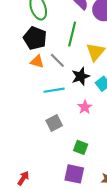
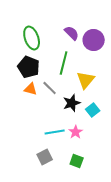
cyan line: (54, 90) -> (55, 132), moved
gray square: (54, 123) -> (45, 157), moved
green square: (81, 147) -> (77, 161), moved

